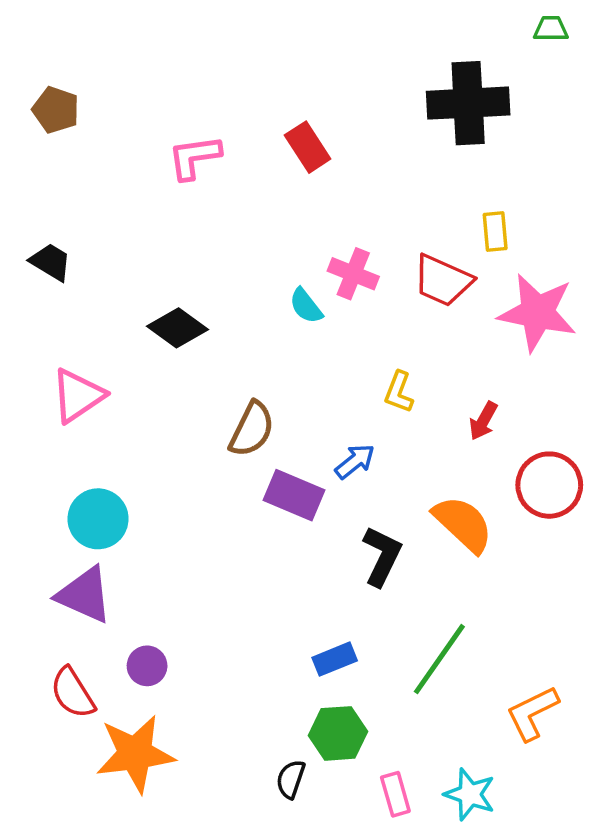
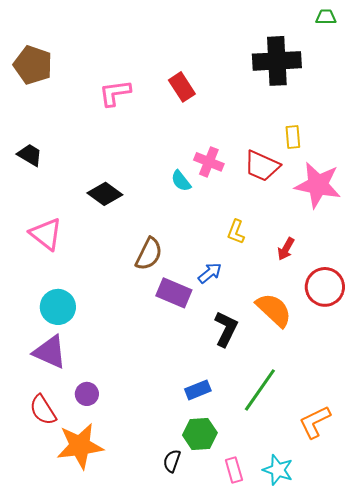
brown pentagon: (56, 110) -> (33, 65), size x1.4
pink triangle: (78, 395) -> (46, 234), turned -48

